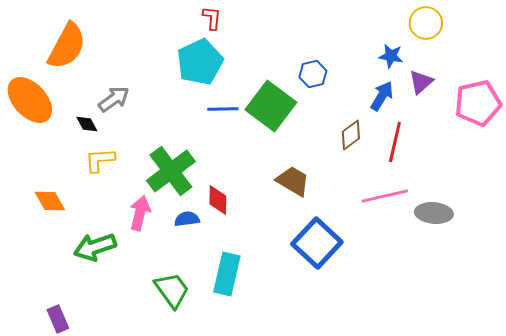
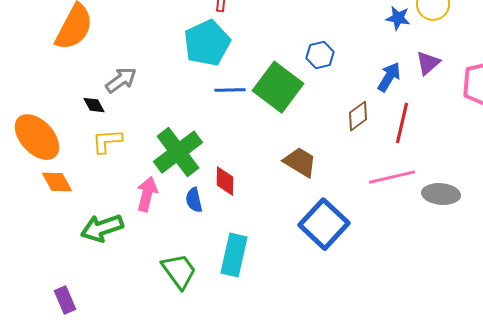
blue star: (391, 56) -> (398, 18), moved
orange ellipse: (30, 100) -> (37, 137), moved
blue semicircle: (187, 219) -> (194, 200), turned -95

